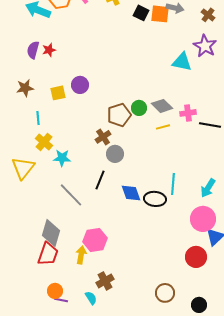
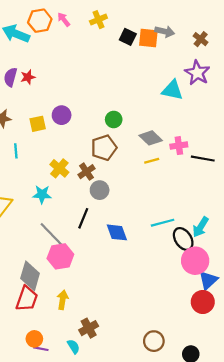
green circle: (139, 108) -> (114, 119), moved
yellow cross: (44, 142) -> (59, 168), moved
cyan line: (173, 184) -> (163, 223), turned 70
black ellipse: (155, 199) -> (183, 239), moved, turned 50
pink hexagon: (95, 240) -> (60, 256), moved
red circle: (196, 257) -> (203, 302), moved

